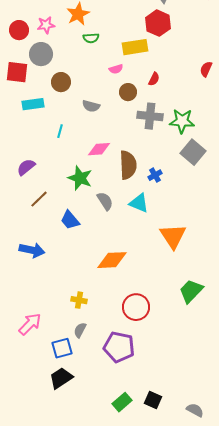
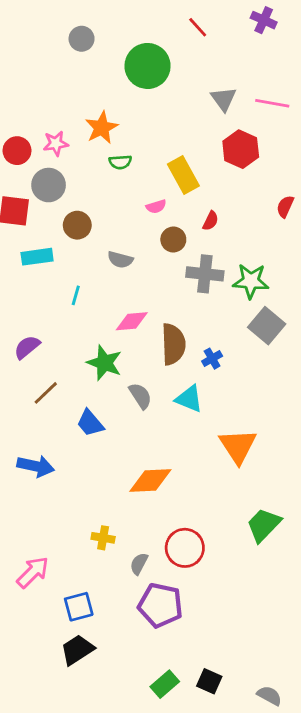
red hexagon: (158, 23) -> (241, 149), moved
yellow rectangle: (135, 47) -> (183, 175), turned 70
gray semicircle: (80, 330) -> (139, 564), moved

